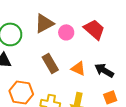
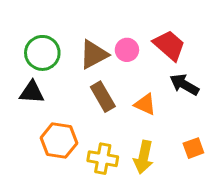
brown triangle: (44, 23) -> (94, 54), moved
black arrow: (104, 70) -> (184, 85), moved

